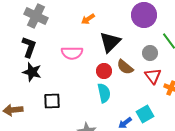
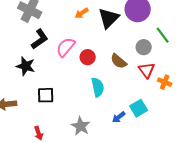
black triangle: (110, 42) -> (109, 18), moved
black L-shape: (29, 47) -> (40, 39), moved, turned 35
pink semicircle: (72, 53) -> (66, 47), turned 130
red circle: (104, 71) -> (88, 57), moved

